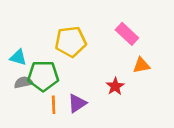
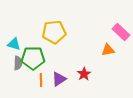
pink rectangle: (127, 34) -> (121, 32), moved
gray semicircle: (23, 82) -> (18, 63), turned 104
red star: (115, 86) -> (84, 74), moved

